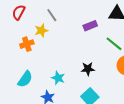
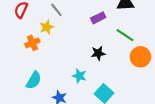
black star: (88, 69) -> (98, 53), moved
cyan star: (58, 78) -> (79, 76), moved

